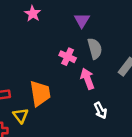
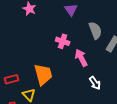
gray semicircle: (95, 49) -> (95, 30), moved

